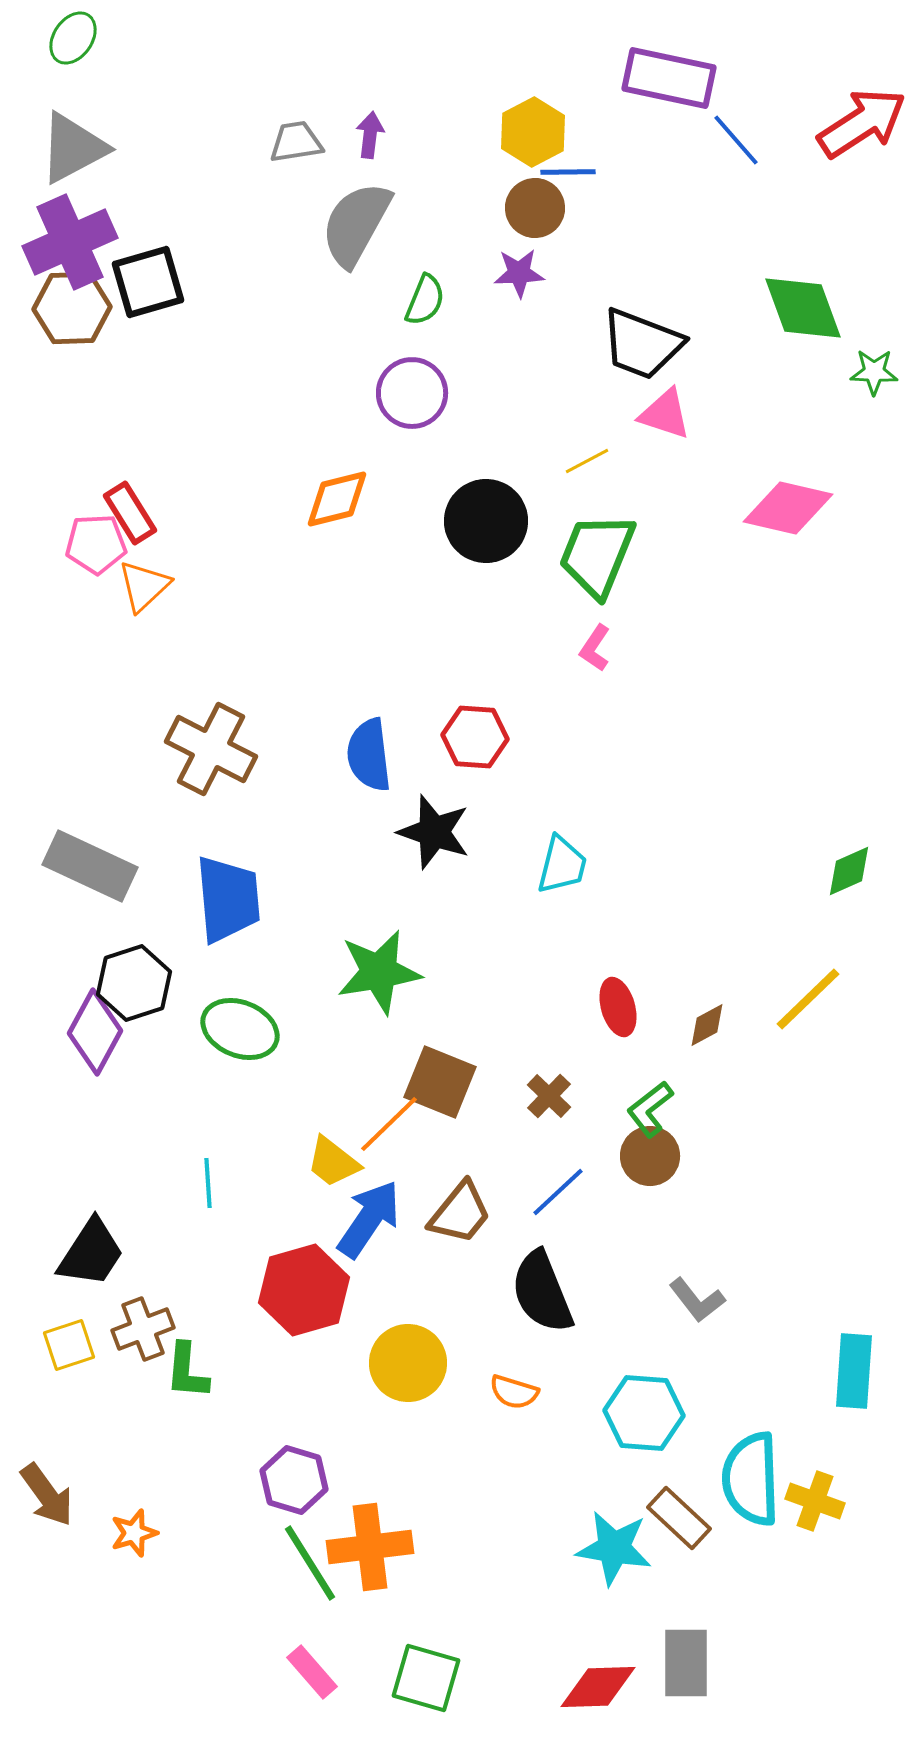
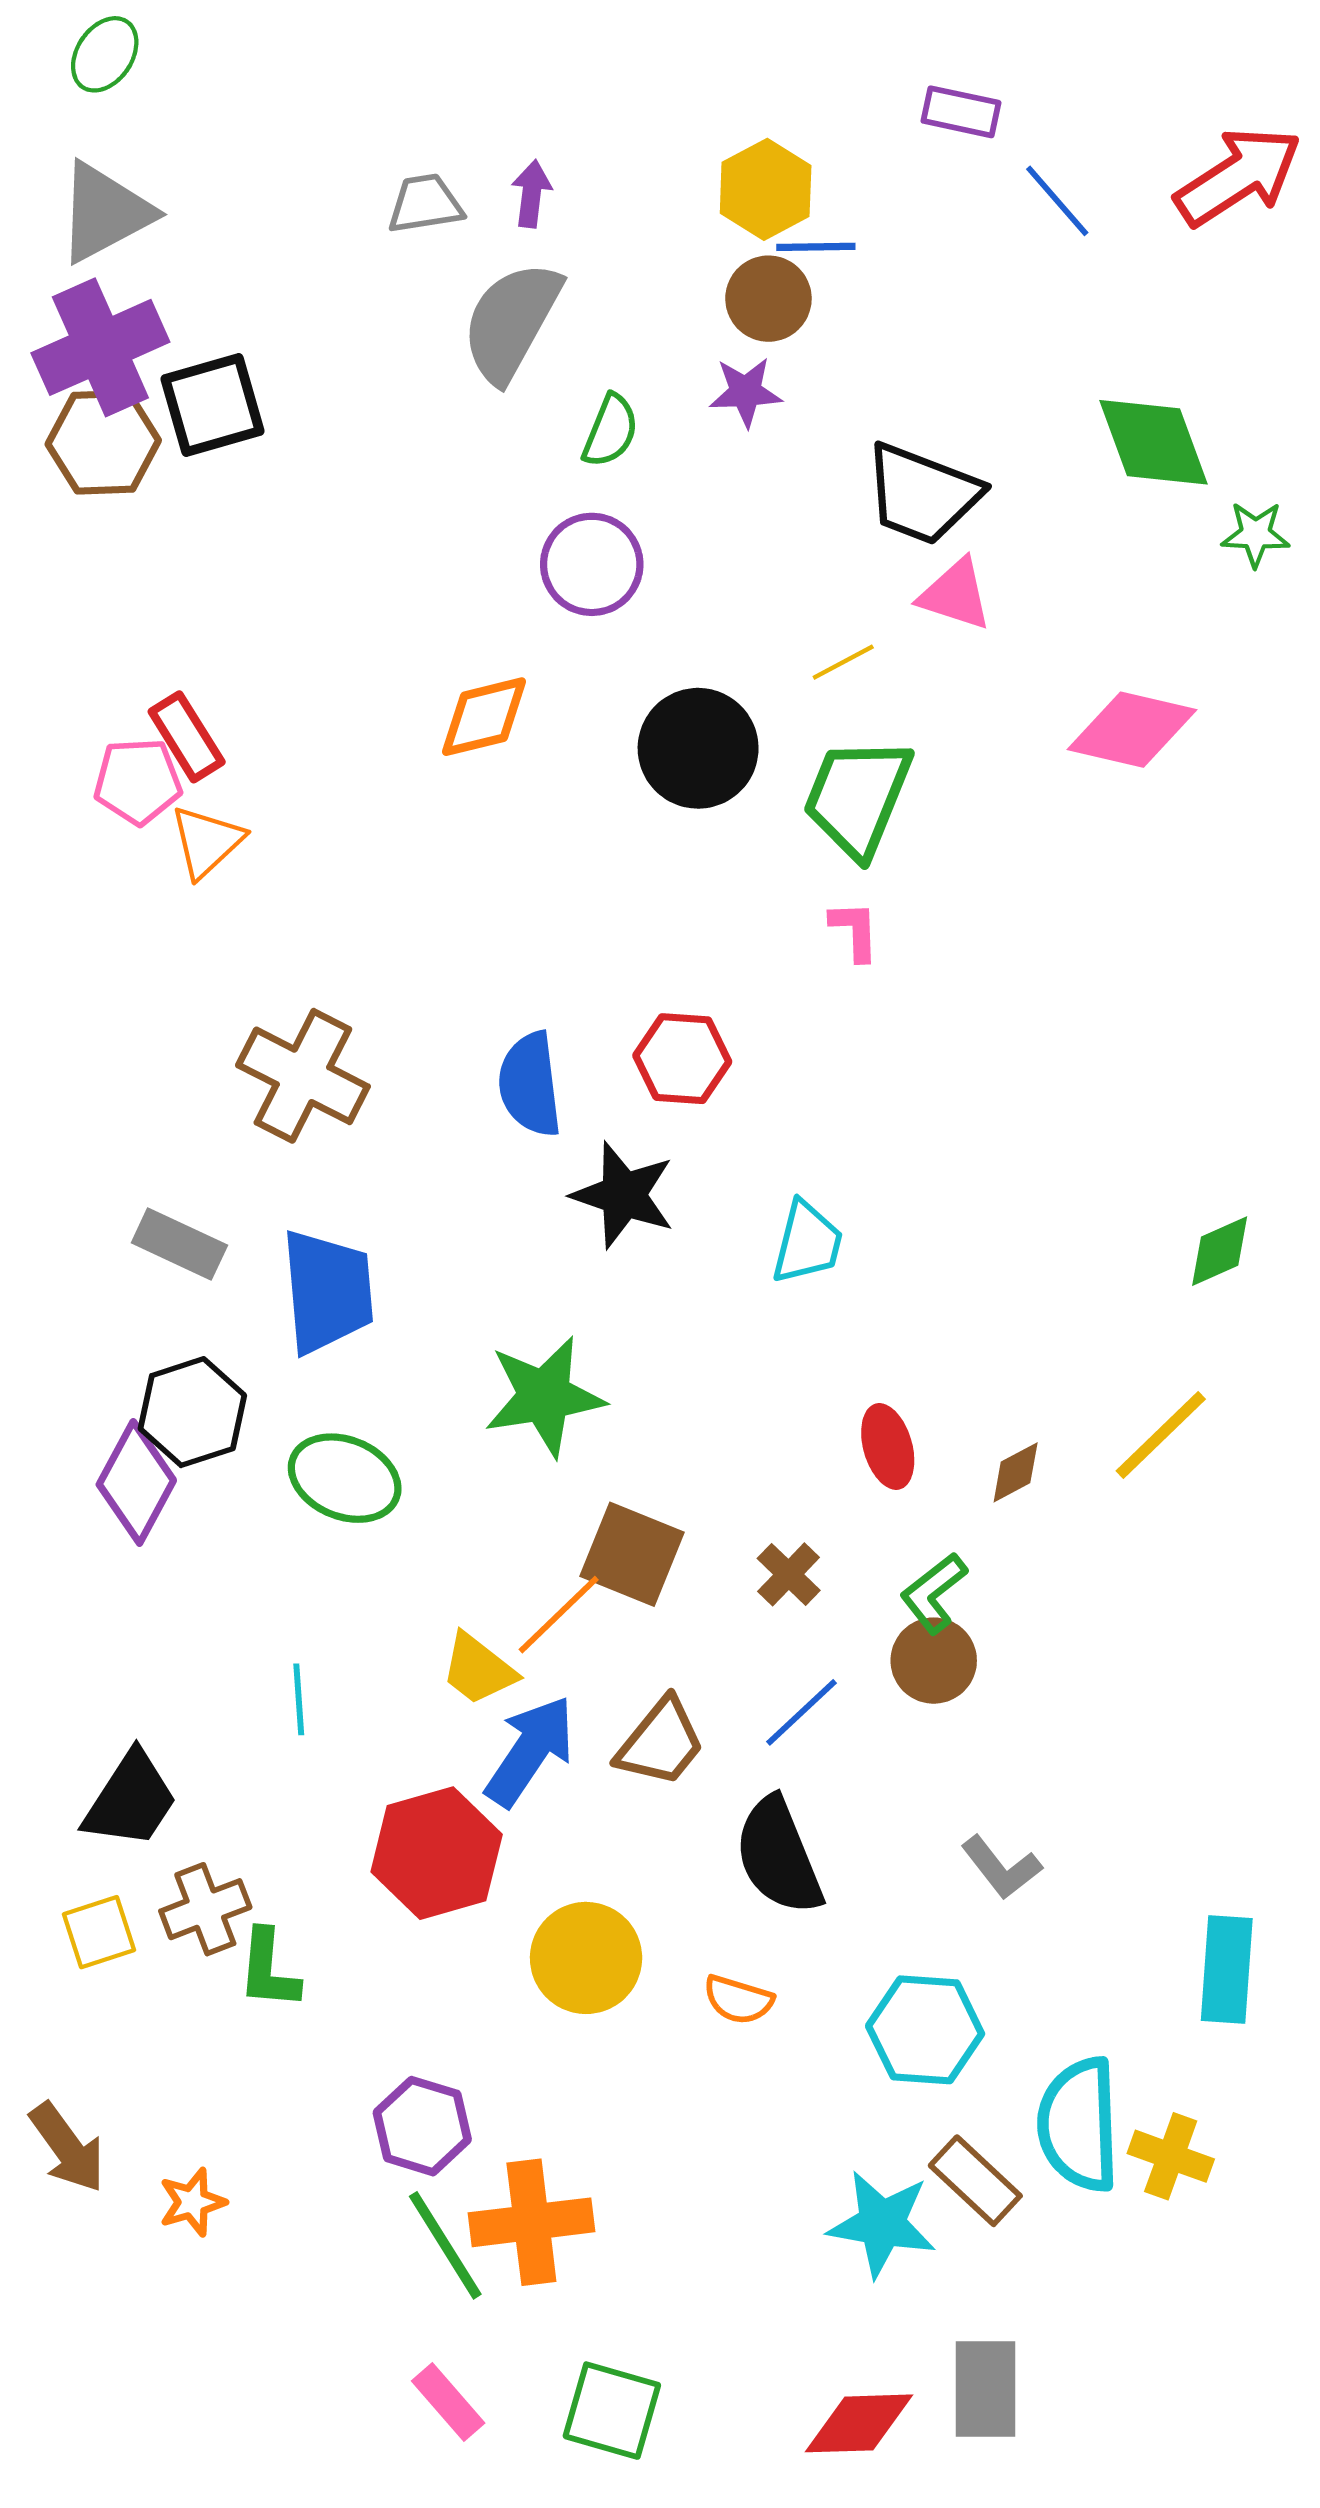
purple rectangle: (669, 78) -> (961, 112), size x0.6
pink L-shape: (595, 648) -> (855, 931), turned 144
gray rectangle: (90, 866) -> (179, 1244), moved, size x0.7

